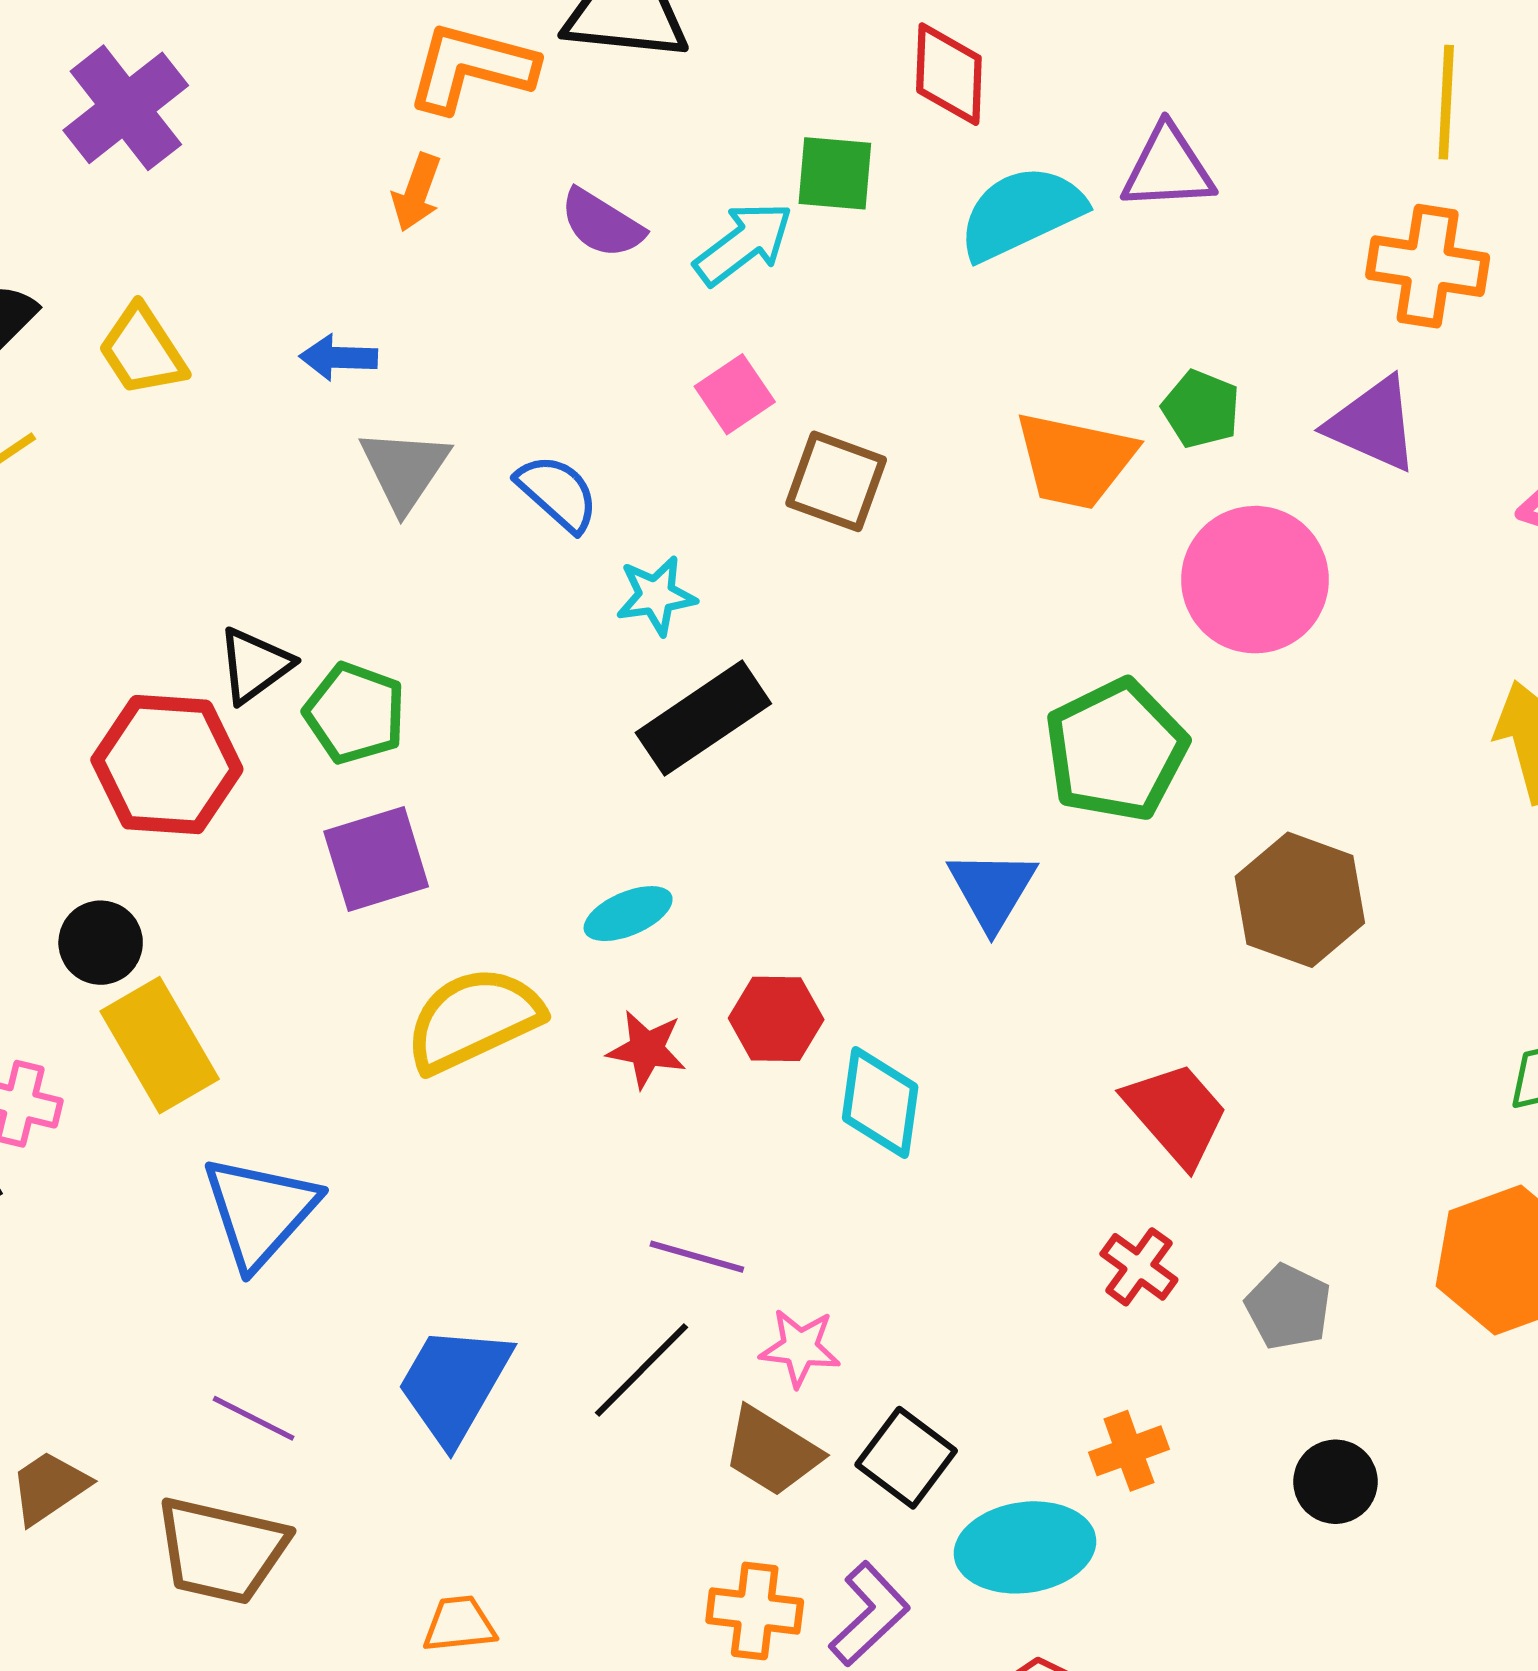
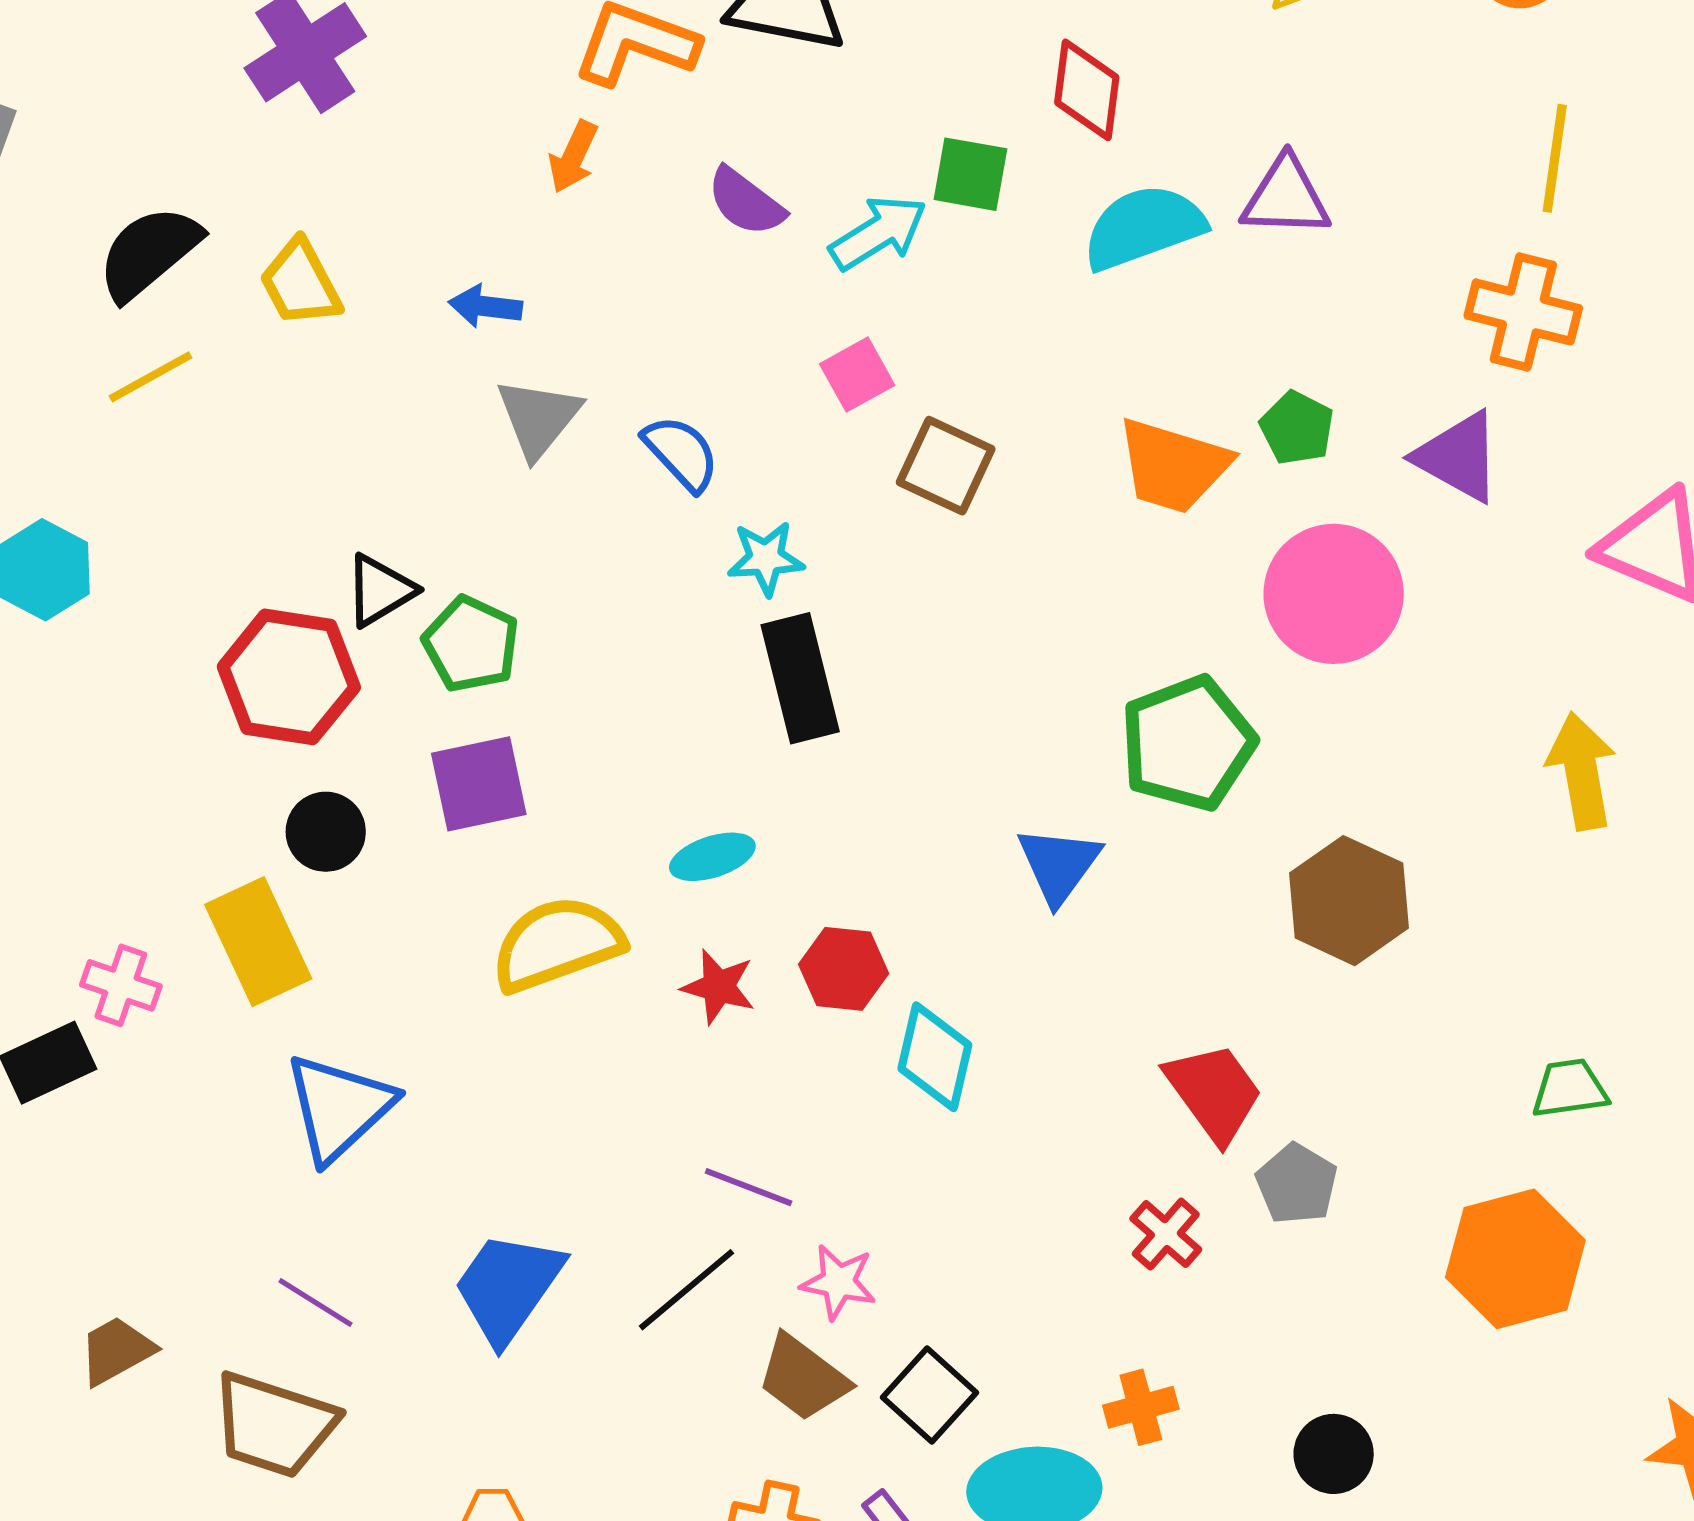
black rectangle: (703, 718) -> (800, 678), turned -75
black circle: (101, 943) -> (326, 832), moved
gray pentagon: (1288, 1307) -> (1297, 1184), moved

